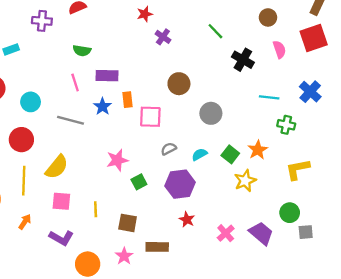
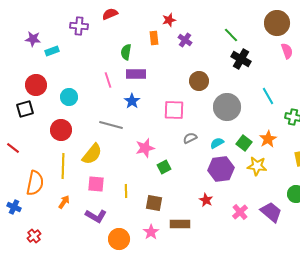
brown circle: (268, 17) -> (277, 23), size x1.6
green semicircle: (82, 51) -> (126, 52), moved, turned 91
black cross: (243, 60) -> (241, 59), moved
cyan line: (269, 97) -> (268, 96), moved, turned 54
orange rectangle: (128, 100) -> (154, 38), moved
gray circle: (211, 113) -> (227, 107), size x1.4
gray line: (70, 120) -> (111, 125), moved
yellow star: (245, 181) -> (257, 166), turned 30
purple hexagon: (180, 184) -> (221, 169), moved

